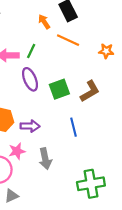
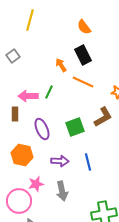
purple ellipse: (30, 79) -> (42, 129), moved
brown L-shape: (90, 91) -> (103, 117), moved
purple arrow: (30, 126) -> (60, 161), moved

